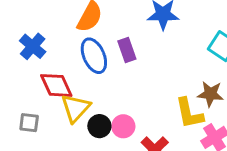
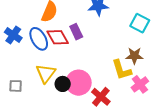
blue ellipse: (94, 56) -> (39, 39), moved
red diamond: (56, 85) -> (58, 37), moved
pink circle: (123, 126) -> (79, 83), size x1.6

